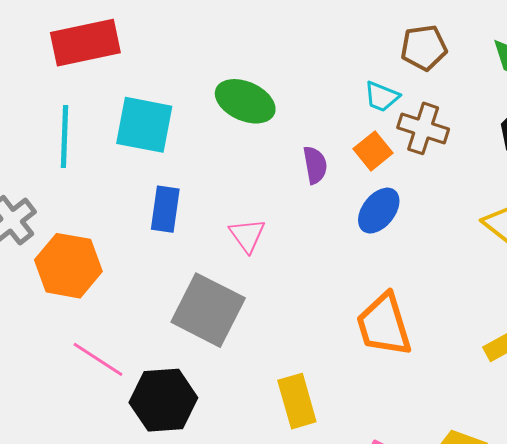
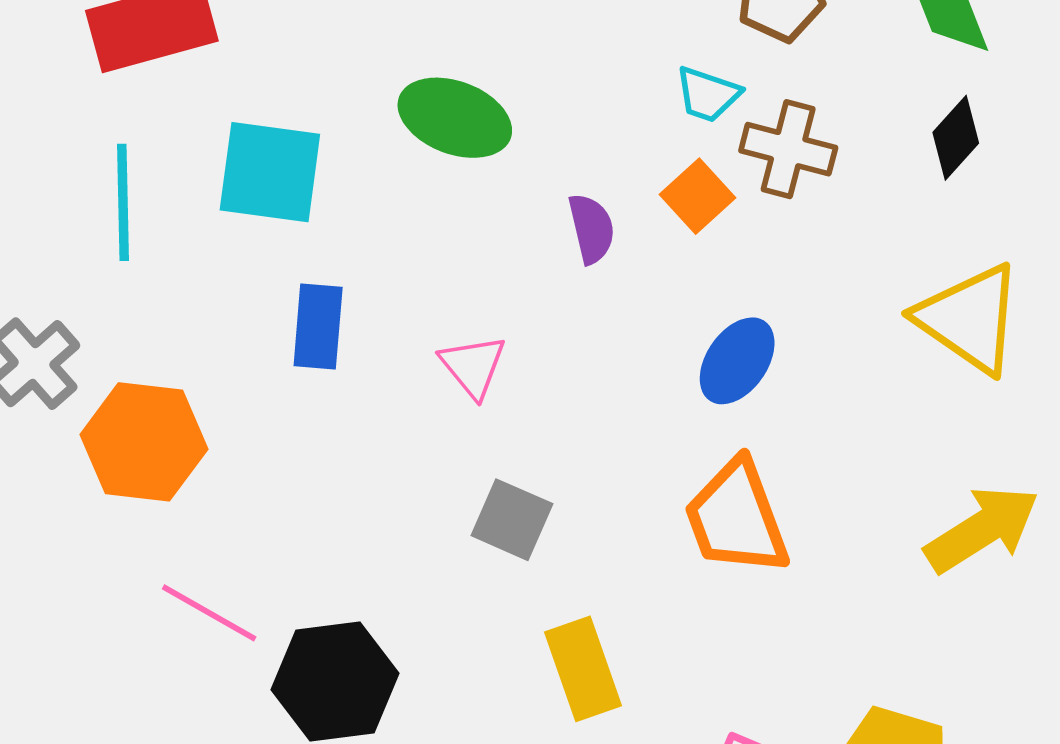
blue ellipse: (379, 211) -> (737, 361), moved
gray square: (208, 310) -> (512, 520), moved, size x0.6

